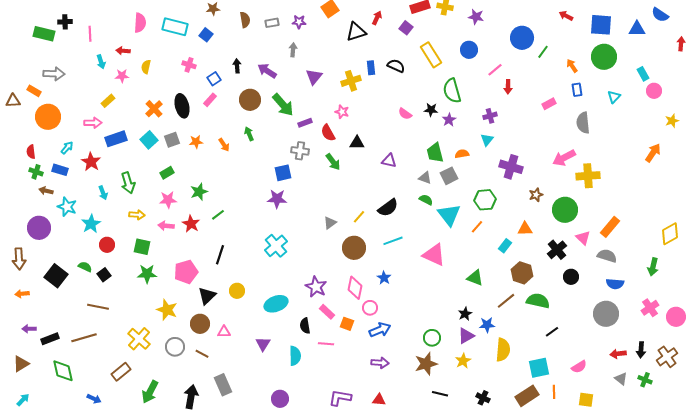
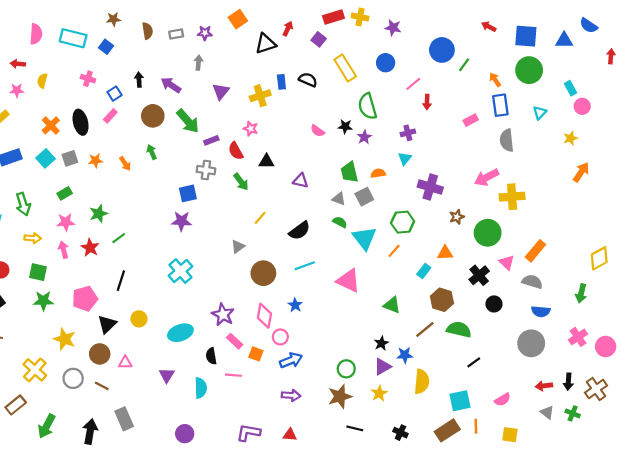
blue rectangle: (577, 90) -> (500, 105), size x1.5
yellow star: (672, 121) -> (571, 138), moved
yellow line: (359, 217) -> (260, 218), moved
pink arrow: (166, 226) -> (64, 250), turned 70

